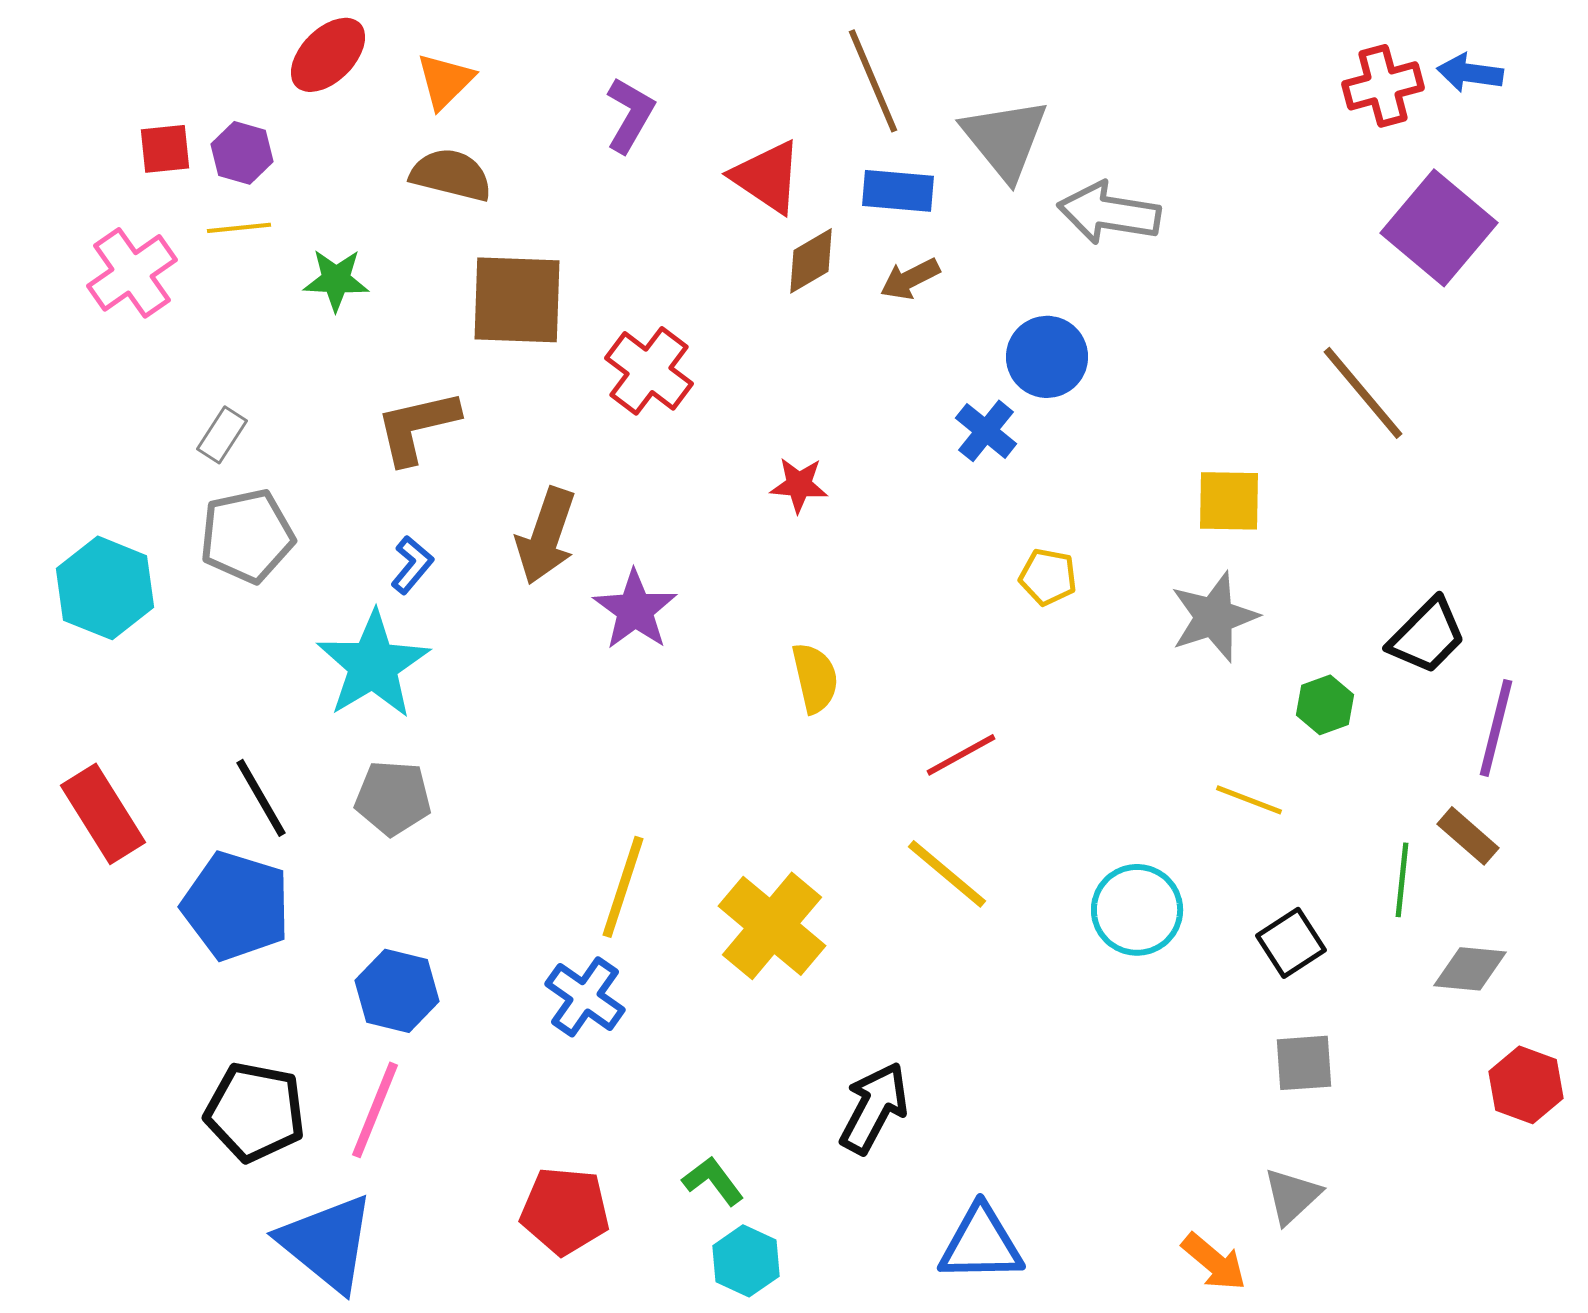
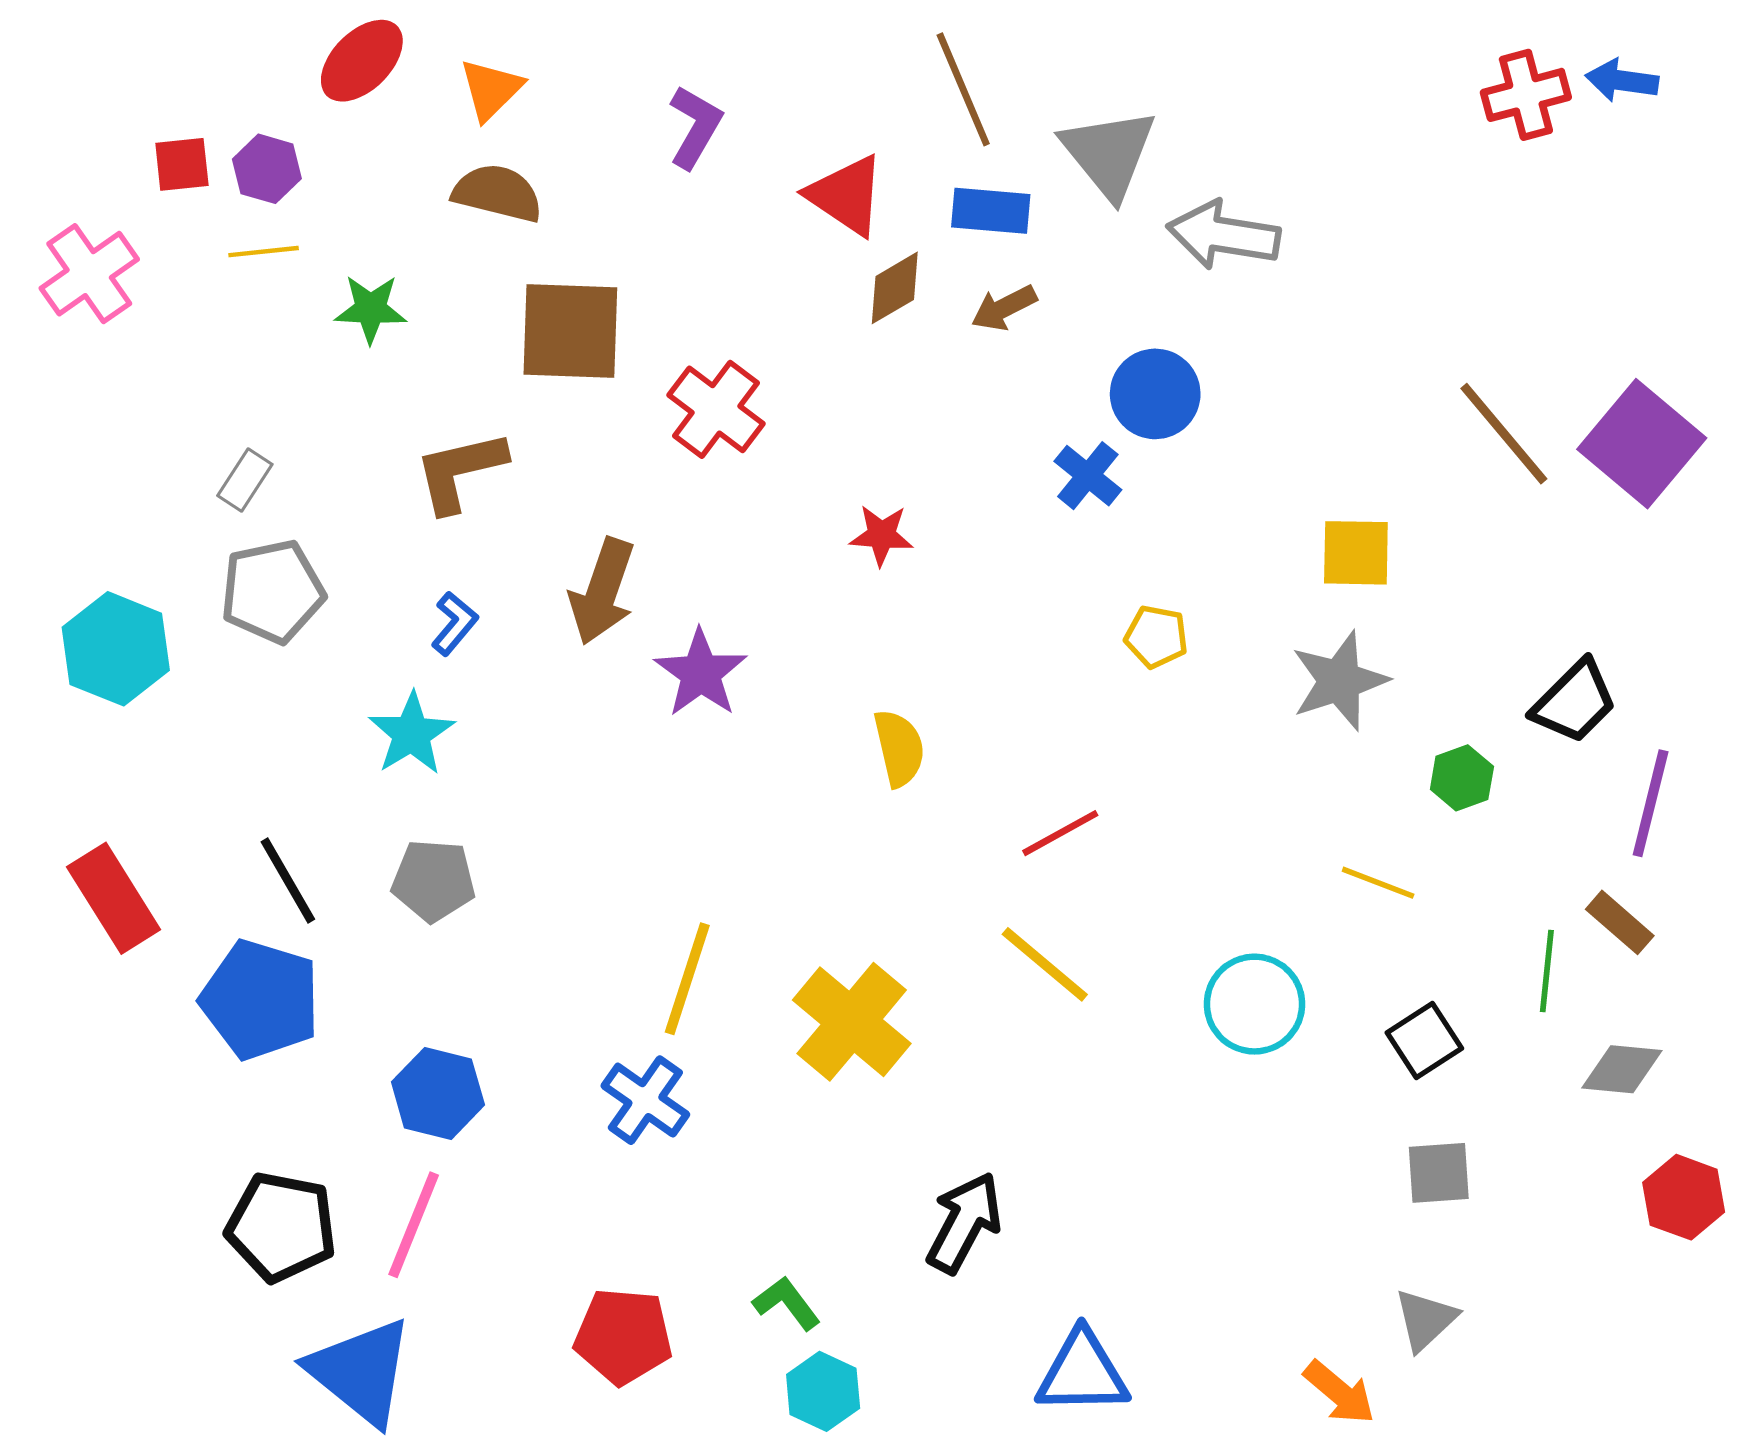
purple square: (1439, 228) -> (1642, 444), moved
pink cross: (132, 273) -> (89, 274), moved
cyan star: (373, 665) -> (411, 734), size x0.7

